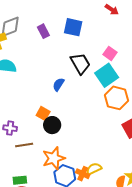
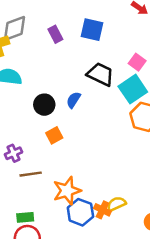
black trapezoid: (80, 64) -> (100, 74), turned -35
orange square: (43, 113) -> (54, 135), turned 32
black circle: (52, 125) -> (44, 105), moved
purple cross: (10, 128) -> (14, 153), turned -32

